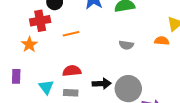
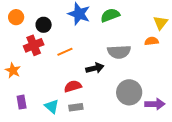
orange star: (29, 44) -> (13, 70), moved
gray semicircle: (126, 45) -> (119, 52), size x1.6
black arrow: (102, 84) -> (95, 68), moved

